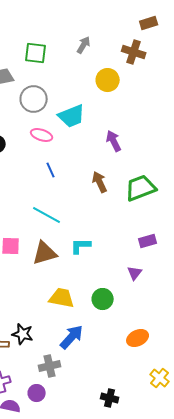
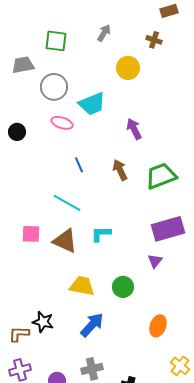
brown cross: (134, 52) -> (154, 40), size x0.7
blue line: (51, 170) -> (79, 165), moved
purple rectangle: (148, 241) -> (168, 229), size x1.8
brown triangle: (45, 253) -> (65, 241), turned 40
orange ellipse: (138, 338) -> (158, 326), turned -45
gray cross: (50, 366) -> (92, 369), moved

